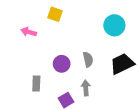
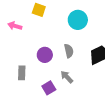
cyan circle: (114, 25) -> (78, 20), moved
gray arrow: (86, 88) -> (67, 77), turned -40

